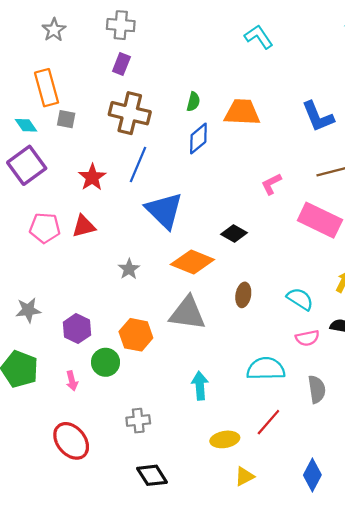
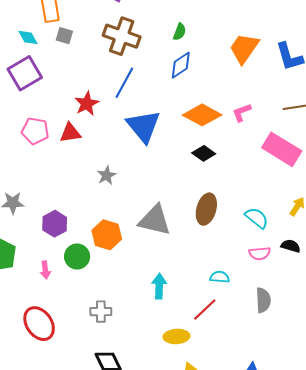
orange trapezoid: (242, 112) -> (244, 48), moved, turned -64
red star: (92, 177) -> (87, 104), moved
orange diamond: (192, 262) -> (202, 115), moved
brown ellipse: (243, 295) -> (206, 209), size x1.4
cyan semicircle: (266, 369) -> (220, 277), size x0.6
red line: (268, 422) -> (205, 310), moved

